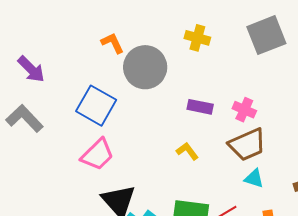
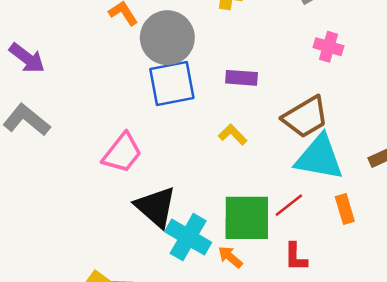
blue square: (96, 106) -> (172, 84), moved, turned -33
pink cross: (244, 110) -> (329, 47), moved
cyan triangle: (254, 178) -> (319, 158), size x2.0

